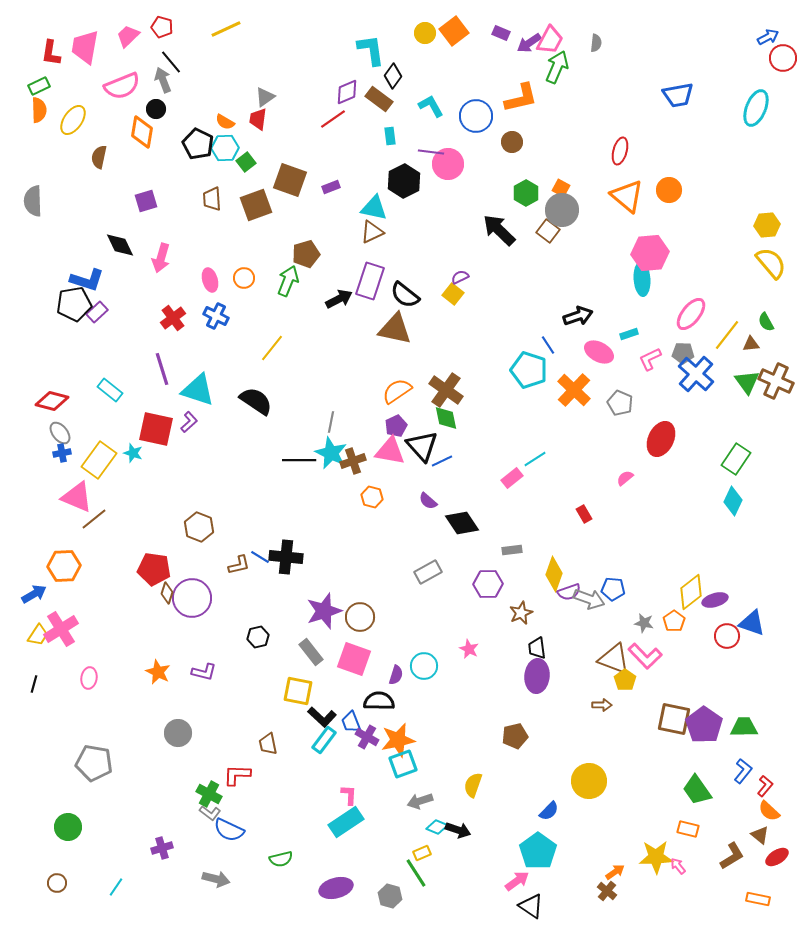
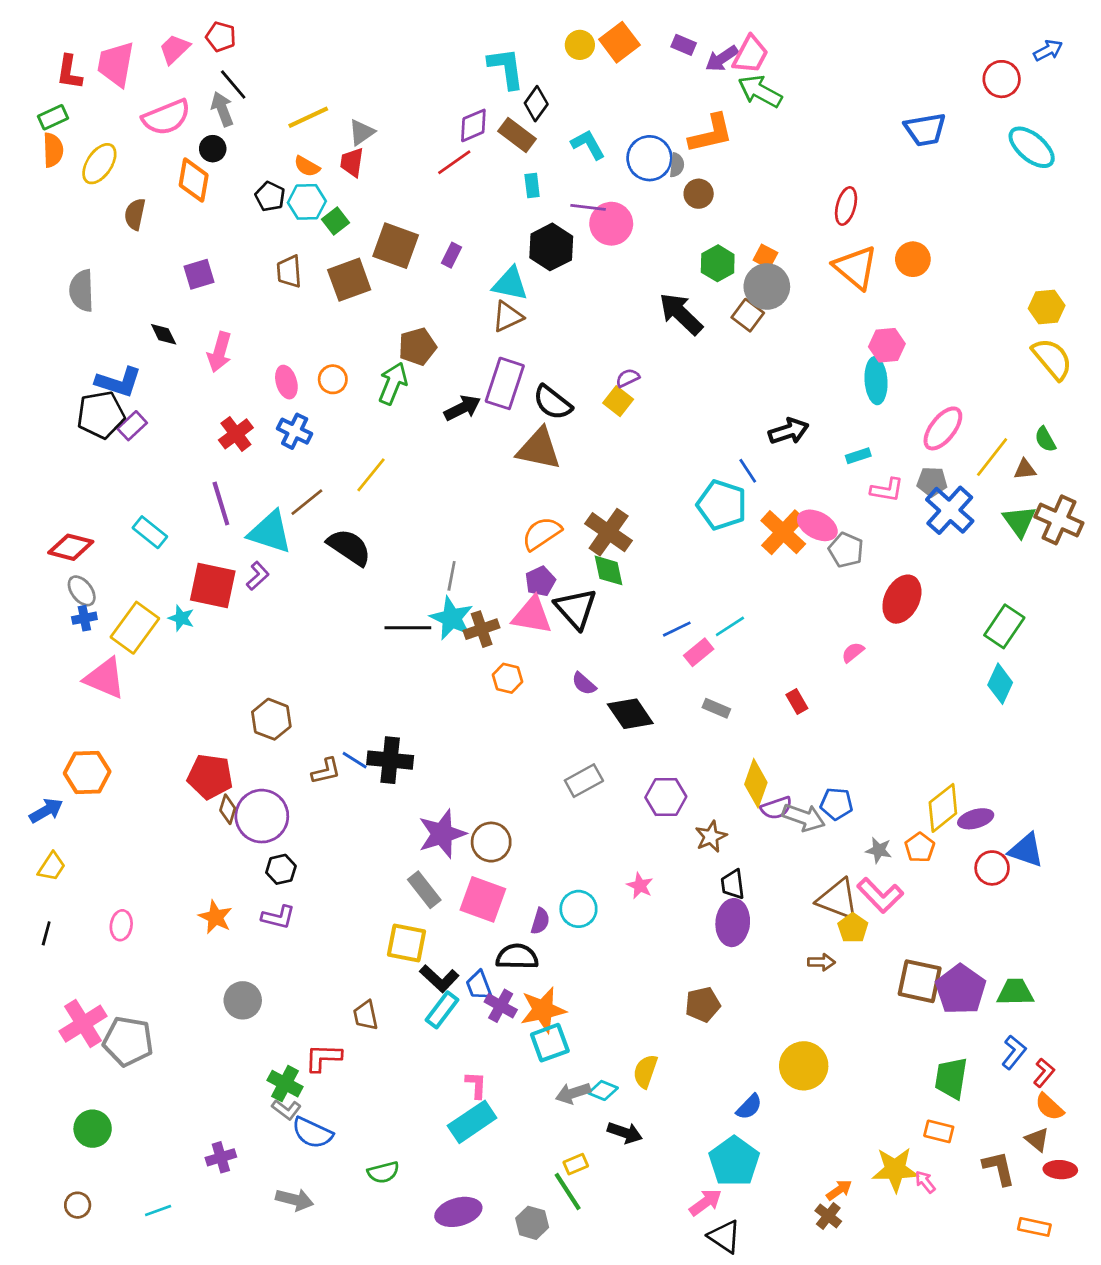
yellow line: (226, 29) -> (308, 117), moved
gray semicircle: (596, 43) -> (677, 165), moved
red circle: (783, 58) -> (1002, 79), moved
green arrow: (557, 67) -> (760, 91), turned -84
cyan ellipse: (756, 108) -> (1032, 147), turned -72
black pentagon: (198, 144) -> (270, 196), size x0.7
purple rectangle: (331, 187) -> (452, 255), turned -42
gray semicircle: (33, 201) -> (82, 291), moved
black diamond: (120, 245) -> (164, 334), size x0.7
pink hexagon: (650, 253) -> (887, 345), size x0.7
pink ellipse: (599, 352) -> (817, 525), moved
pink L-shape: (650, 359) -> (887, 490), turned -145
blue line: (442, 461) -> (677, 629), moved
brown line: (94, 519) -> (307, 502), moved
gray rectangle: (512, 550) -> (716, 708), moved, turned 30
pink cross: (61, 629) -> (83, 1024), moved
black hexagon: (258, 637) -> (281, 869), moved
green trapezoid: (697, 790) -> (951, 1078), turned 44
cyan diamond: (437, 827) -> (603, 1090), moved
brown L-shape: (732, 856) -> (999, 1168), turned -72
red ellipse: (777, 857) -> (1060, 1170), turned 35
cyan line: (116, 887) -> (158, 1211), turned 36

